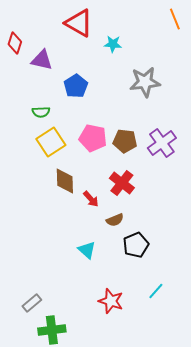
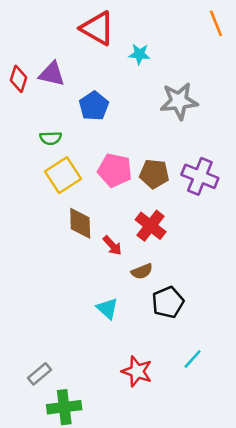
red diamond: (15, 43) -> (19, 79), moved
purple cross: (162, 143) -> (200, 176), turned -32

